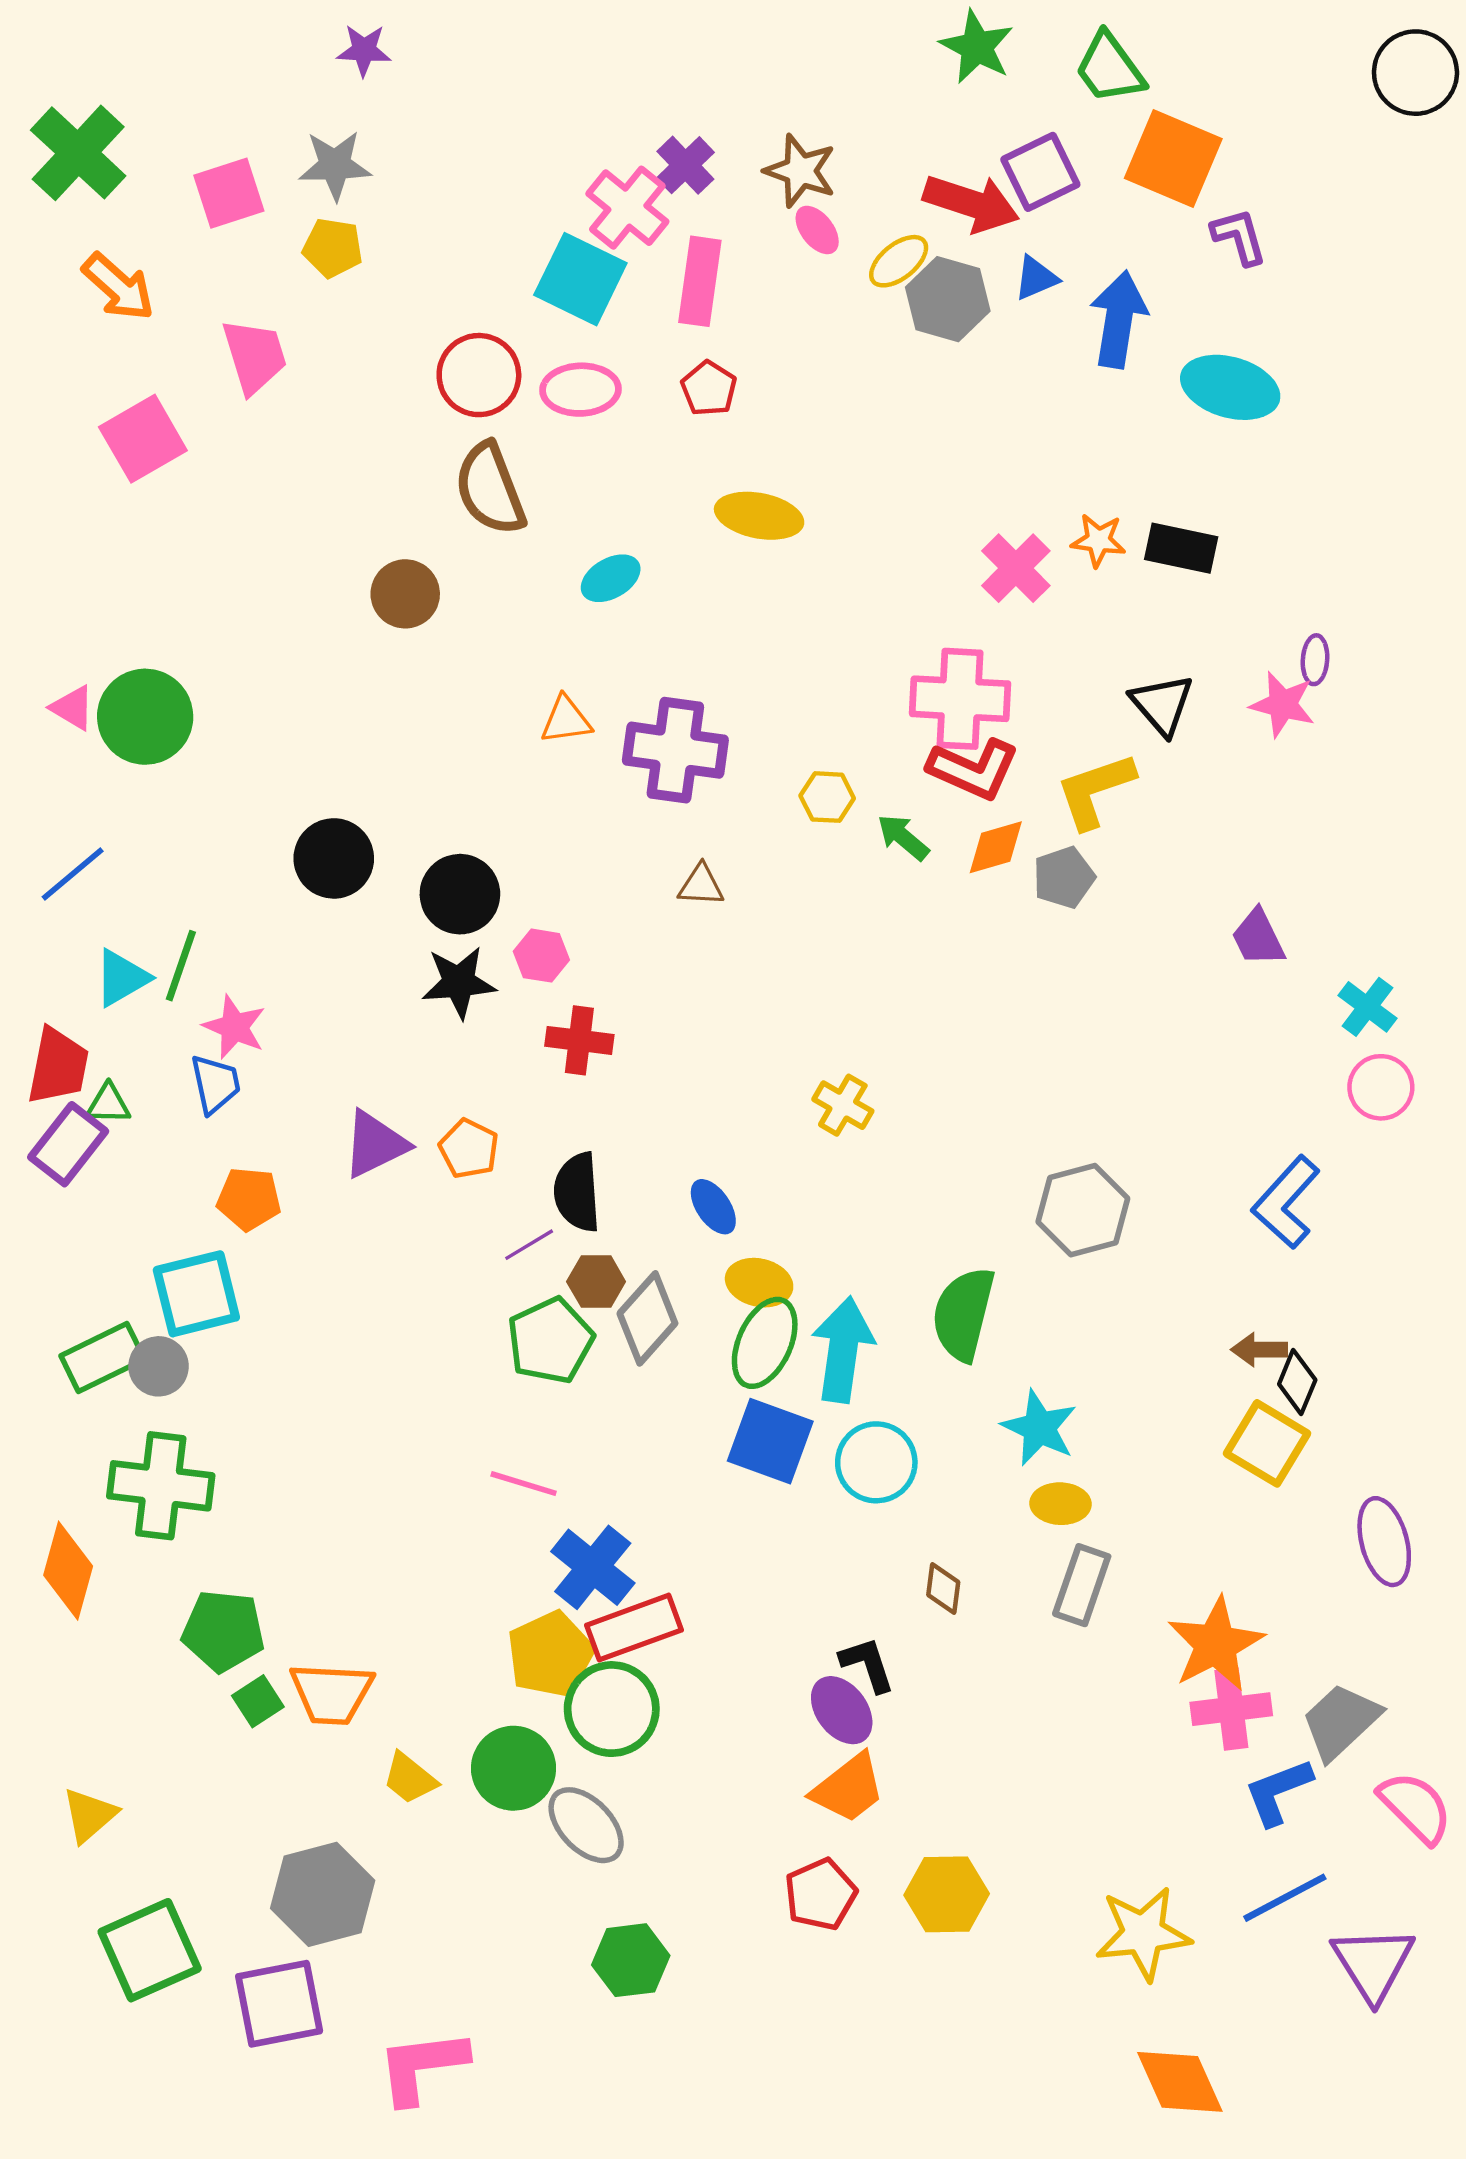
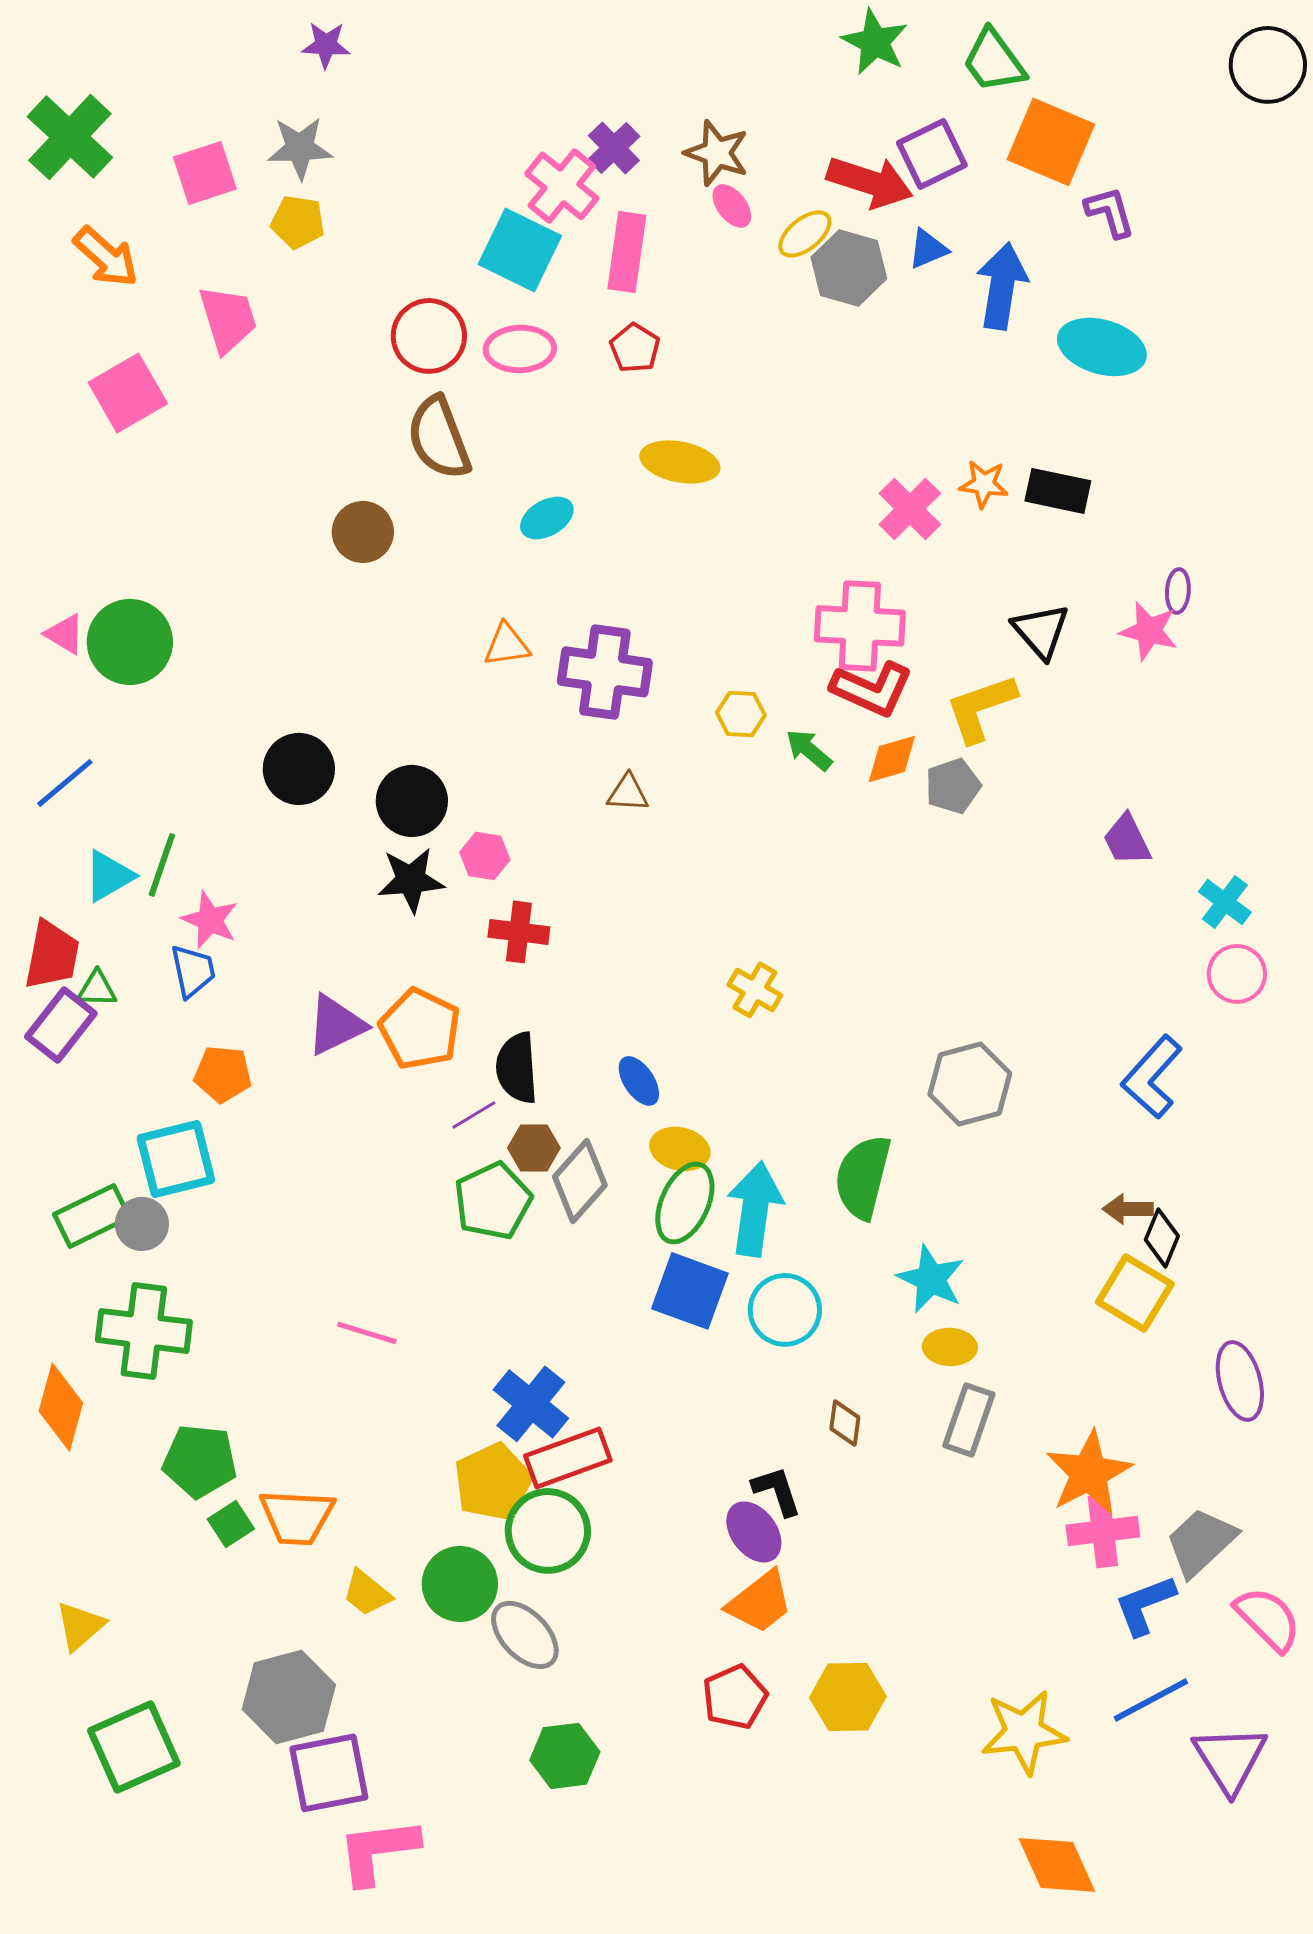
orange pentagon: (469, 1149) -> (420, 1029), size x1.5
pink line: (524, 1484) -> (367, 1333), moved
purple square: (279, 2004) -> (329, 1773), moved

